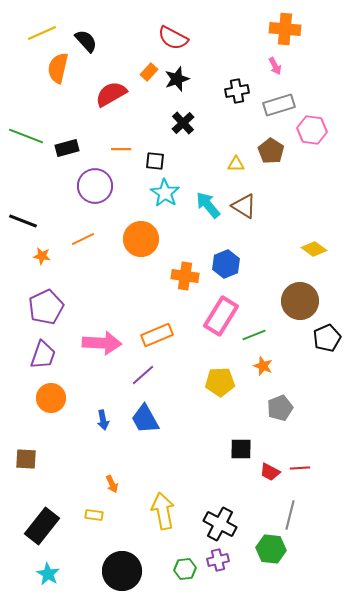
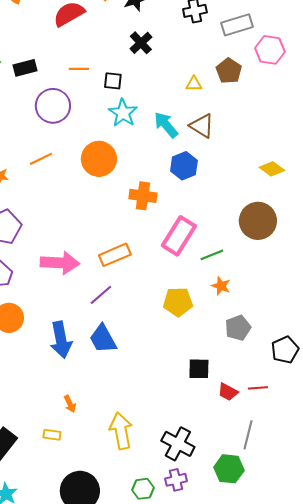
blue hexagon: (226, 264) -> (184, 166), moved
black pentagon: (327, 338) -> (285, 350), moved
blue arrow: (103, 420) -> (61, 340), size x1.8

